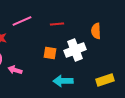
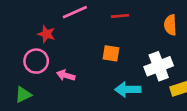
white cross: (75, 50) -> (159, 66), moved

